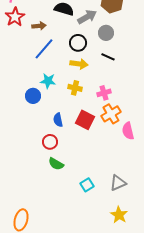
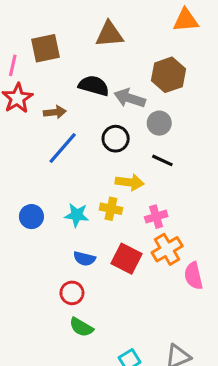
gray arrow: (87, 17) -> (130, 98), turned -132
yellow arrow: (79, 64) -> (130, 182), moved
cyan star: (48, 81) -> (77, 215), moved
blue circle: (33, 96) -> (31, 217), moved
blue semicircle: (58, 120) -> (84, 259), turned -64

